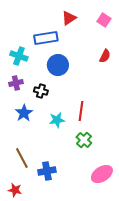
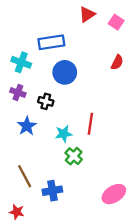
red triangle: (69, 18) -> (87, 14), moved
purple cross: (16, 83) -> (18, 92), turned 32
green cross: (84, 140) -> (74, 156), moved

